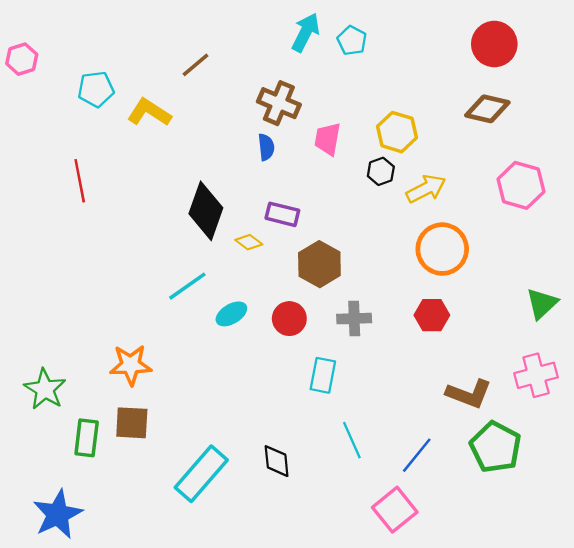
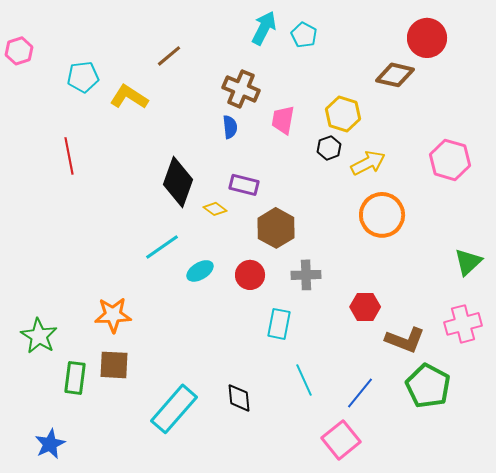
brown diamond: (487, 109) -> (395, 75), moved
red hexagon: (432, 315) -> (365, 307), moved
blue star: (58, 514) -> (50, 444), size x0.7

